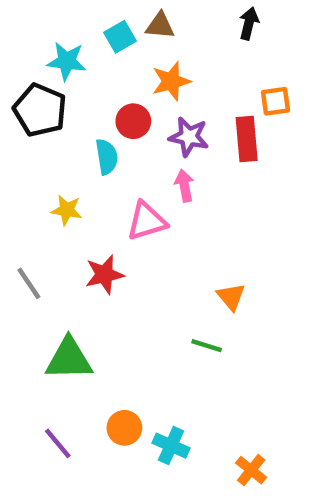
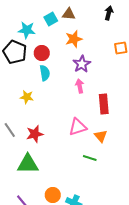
red circle: (133, 121) -> (42, 53), moved
purple star: (189, 137) -> (82, 64), turned 30
red rectangle: (247, 139) -> (104, 104), moved
pink triangle: (147, 221) -> (78, 127), moved
red star: (104, 275) -> (35, 134), moved

